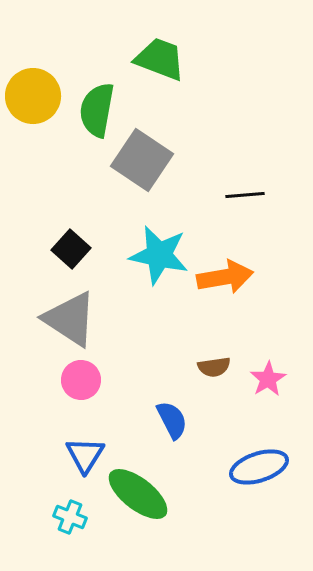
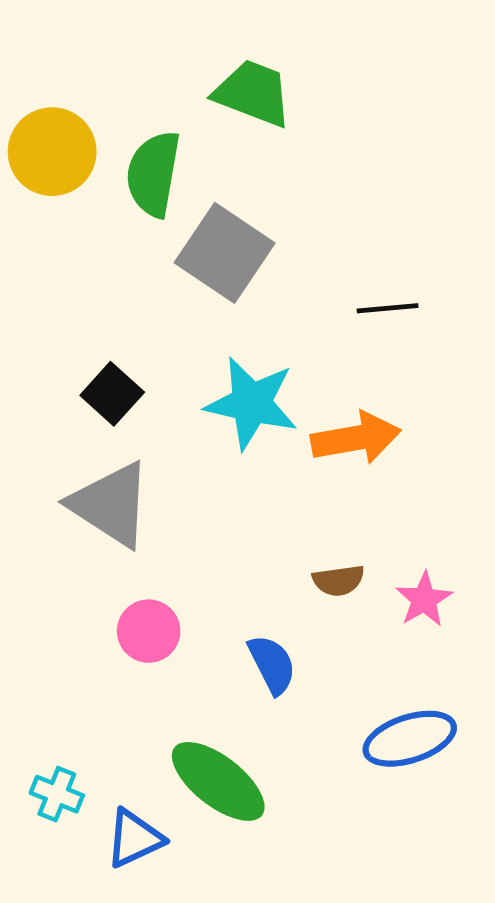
pink circle: (81, 380) -> (149, 631), moved
blue triangle: (85, 455) -> (134, 838), moved, turned 33
cyan cross: (70, 517) -> (57, 794), moved

